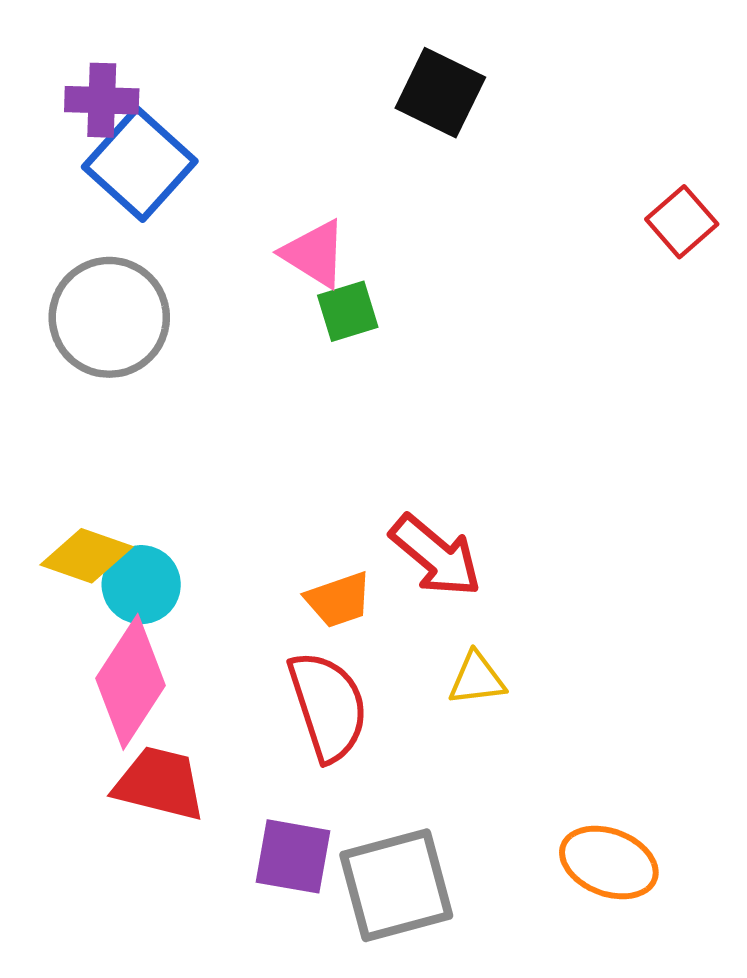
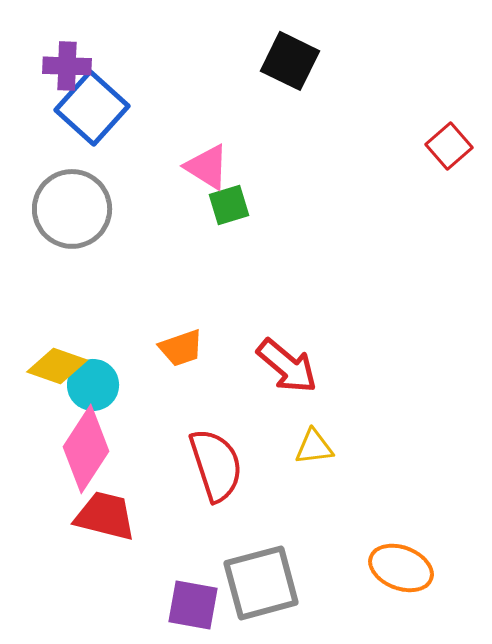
orange trapezoid: (339, 600) -> (181, 348), moved
purple square: (293, 856) -> (193, 605), moved

